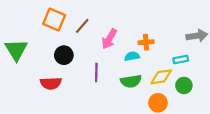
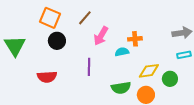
brown line: (82, 26) -> (85, 18), moved
black circle: (64, 55) -> (57, 41), moved
cyan rectangle: (181, 59) -> (184, 55), moved
green semicircle: (131, 81) -> (121, 88), moved

